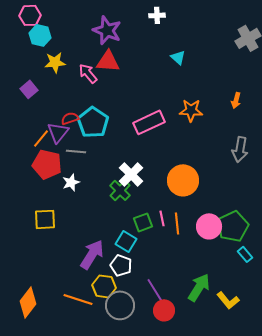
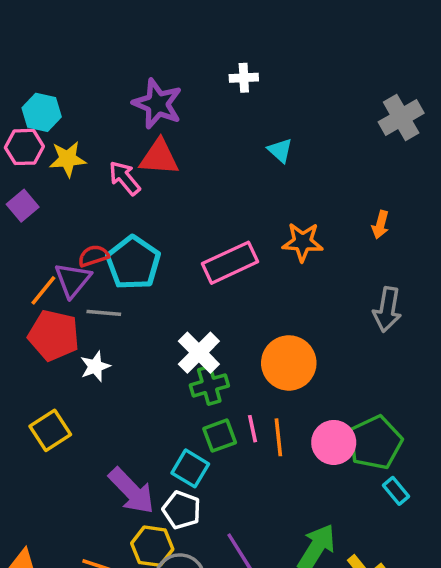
pink hexagon: (30, 15) -> (24, 147), moved
green cross: (120, 190) -> (209, 385), moved, turned 30
yellow square: (45, 219) -> (50, 430), turned -30
purple arrow: (92, 254) -> (132, 491), turned 104

